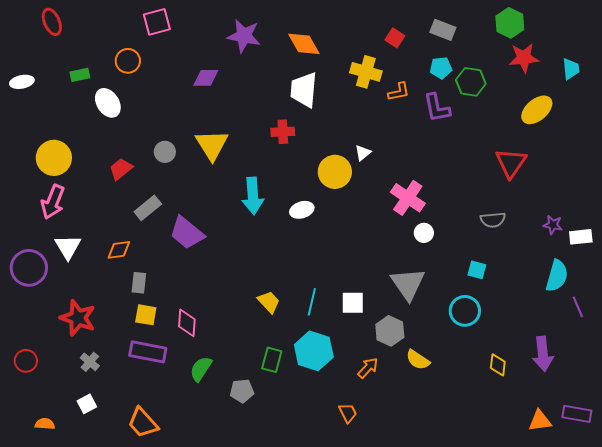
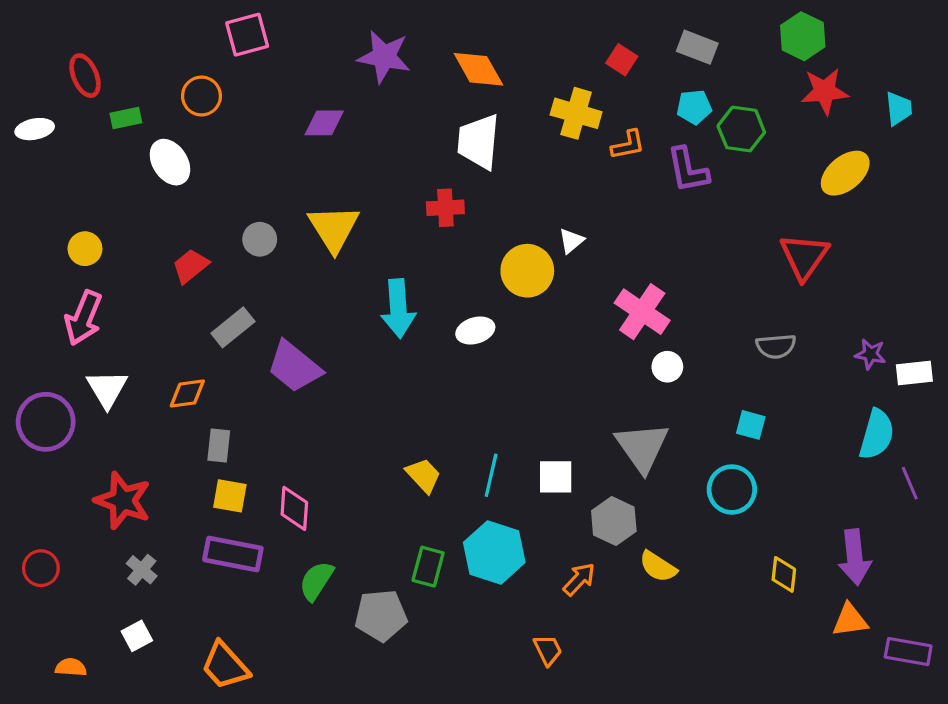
red ellipse: (52, 22) -> (85, 76), moved
yellow circle: (54, 158) -> (85, 249), size x0.6
gray pentagon: (242, 391) -> (381, 615), size x1.4
orange triangle: (540, 421) -> (850, 620), moved

